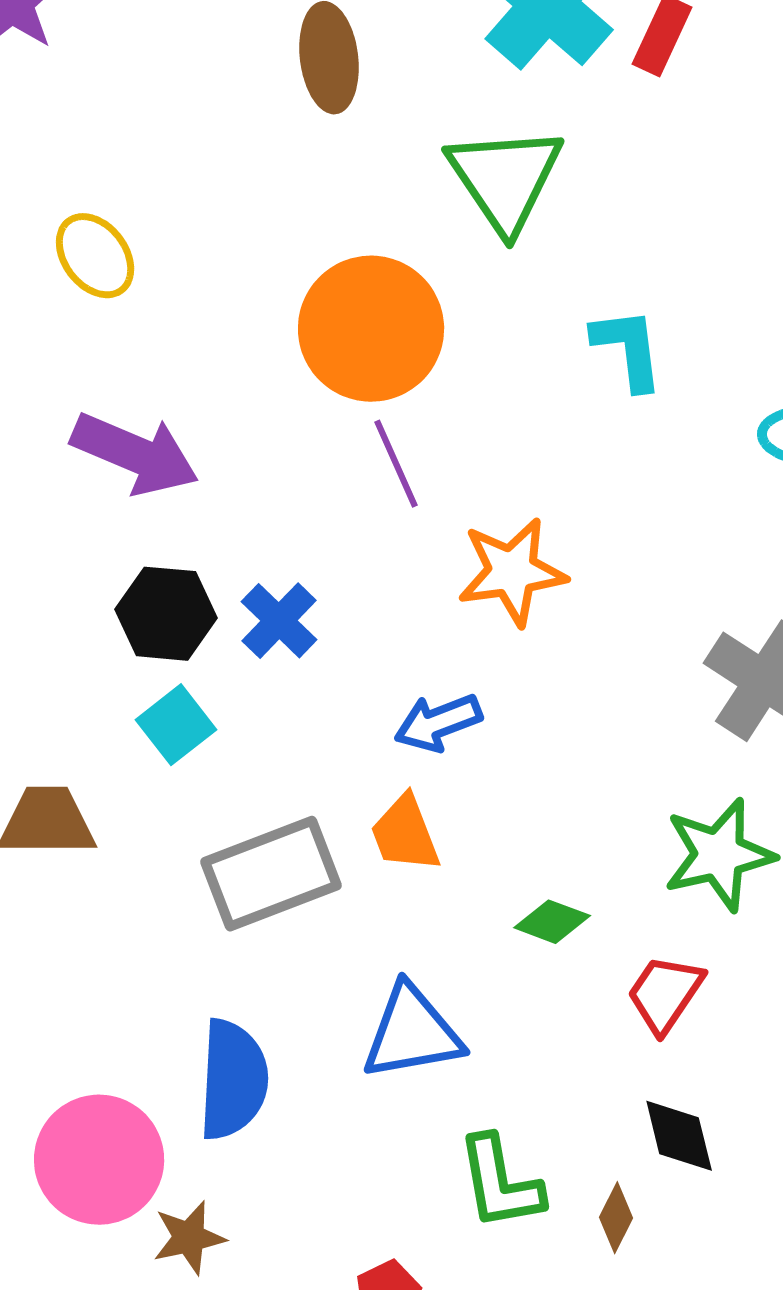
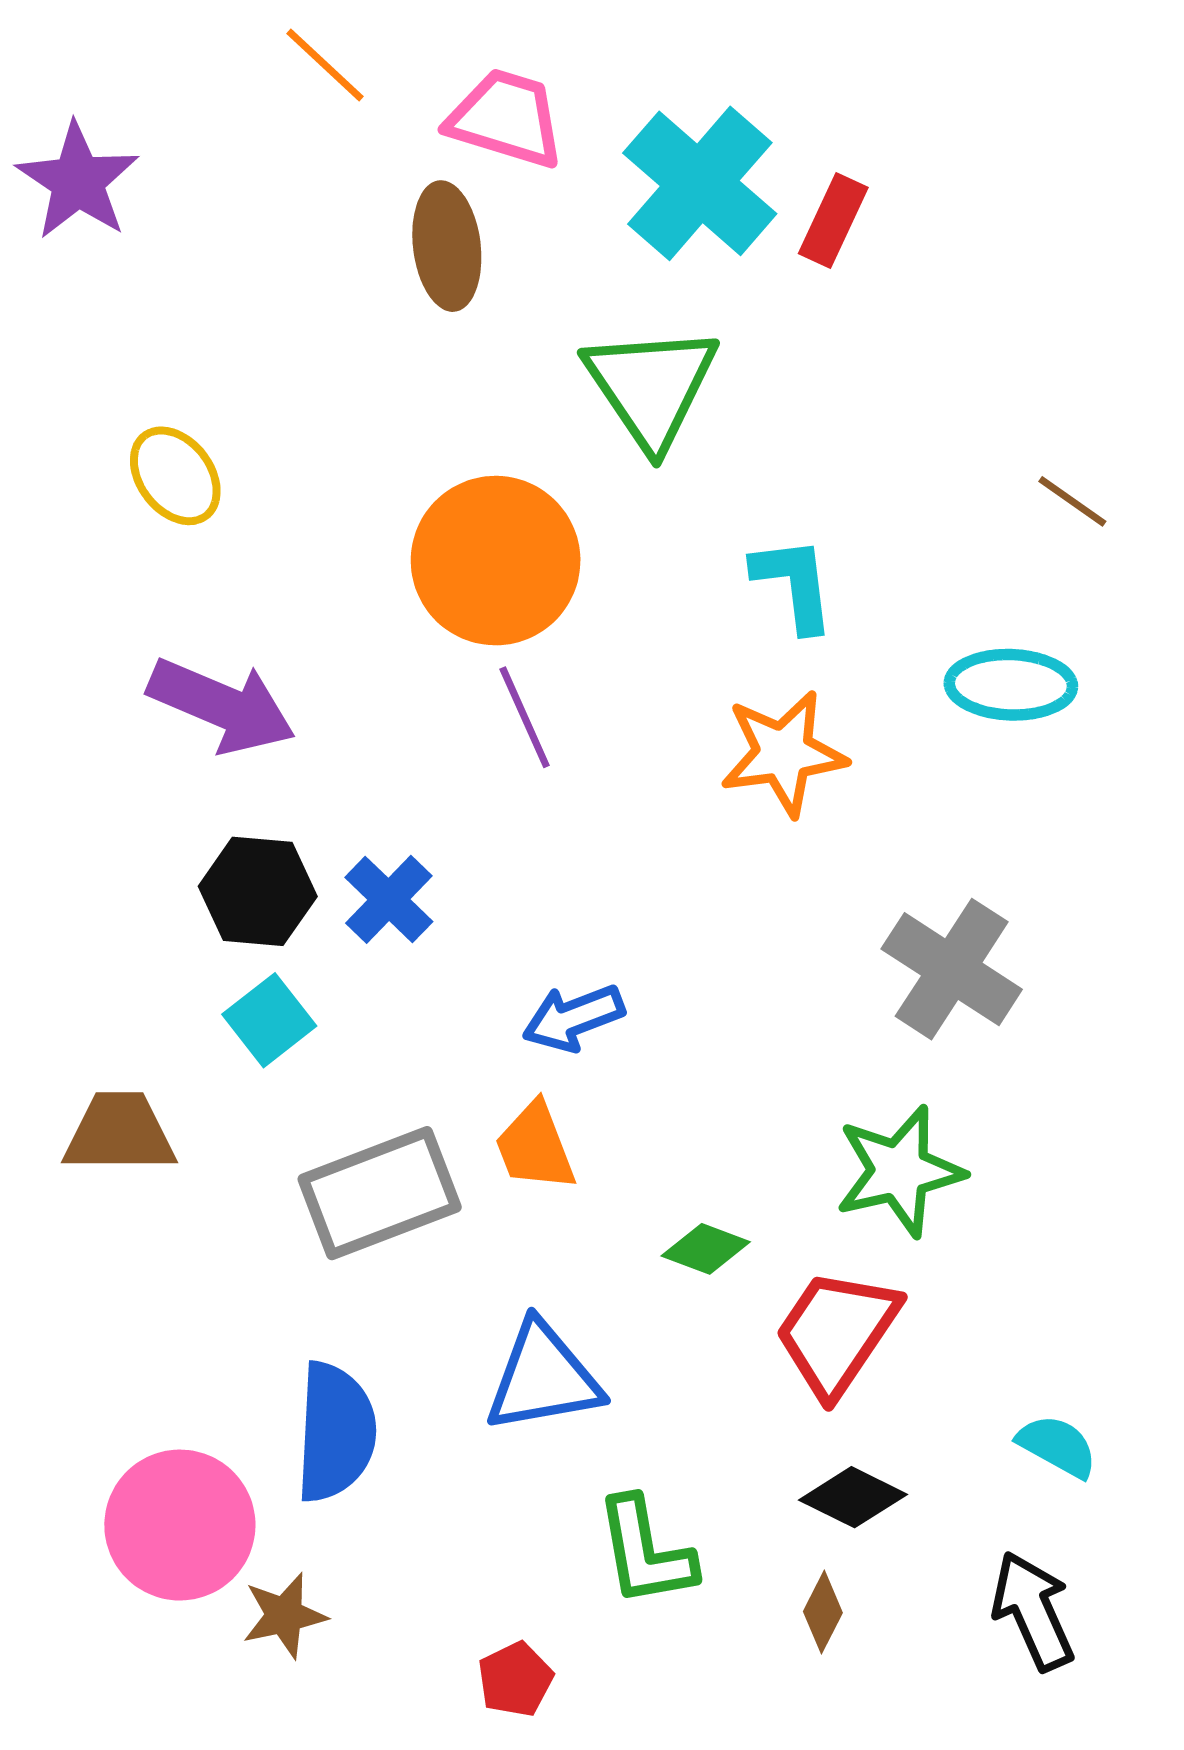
orange star: (512, 572) -> (783, 753), moved
red trapezoid: (665, 994) -> (837, 1332), size x1.4
black diamond: (679, 1136) -> (853, 1497), turned -50
brown diamond: (616, 1218) -> (823, 1612), moved

